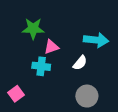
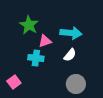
green star: (33, 29) -> (29, 25), turned 30
cyan arrow: (96, 40) -> (71, 33), moved

